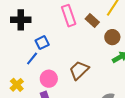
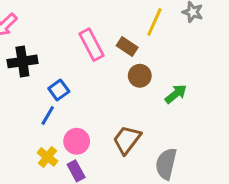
brown circle: (112, 37) -> (140, 76), moved
brown trapezoid: (79, 70) -> (127, 140), moved
yellow cross: (17, 85) -> (47, 157), moved

